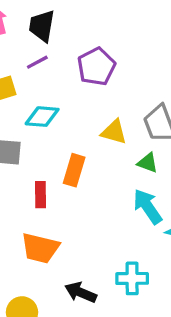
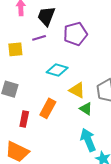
purple pentagon: (96, 67) -> (75, 34), moved
cyan diamond: (42, 117) -> (57, 70), moved
green triangle: (148, 163) -> (86, 109), moved

